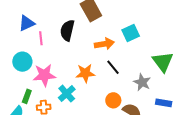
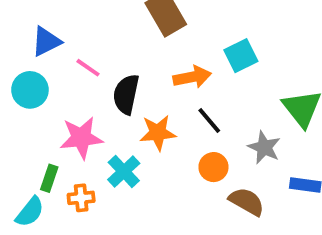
black semicircle: (67, 30) -> (126, 94), moved
pink line: (41, 38) -> (88, 68), moved, turned -48
cyan circle: (22, 62) -> (30, 90), moved
orange circle: (113, 100) -> (213, 167), moved

